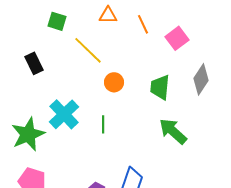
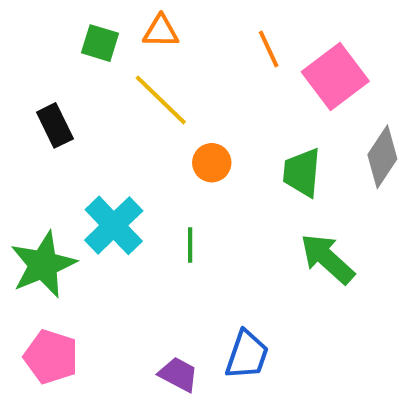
orange triangle: (108, 15) -> (161, 31), moved
pink square: (177, 38) -> (335, 76), size x1.4

